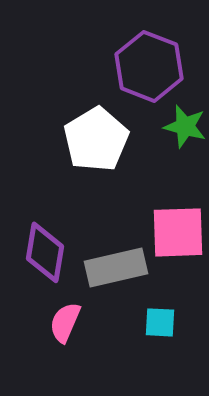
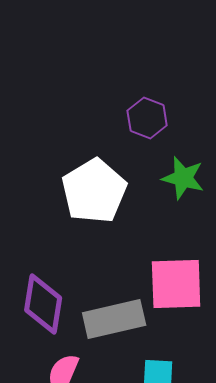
purple hexagon: (149, 66) -> (147, 118), size x0.6

